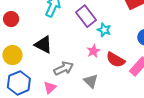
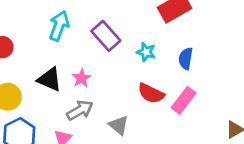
cyan star: (104, 30) -> (146, 52), moved
pink star: (93, 51) -> (81, 78), moved

